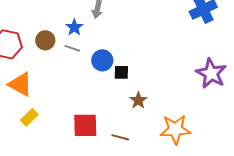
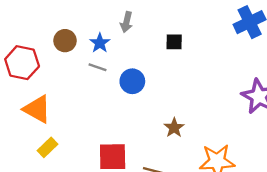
brown circle: (45, 40) -> (65, 41), moved
black square: (121, 72) -> (174, 42), moved

